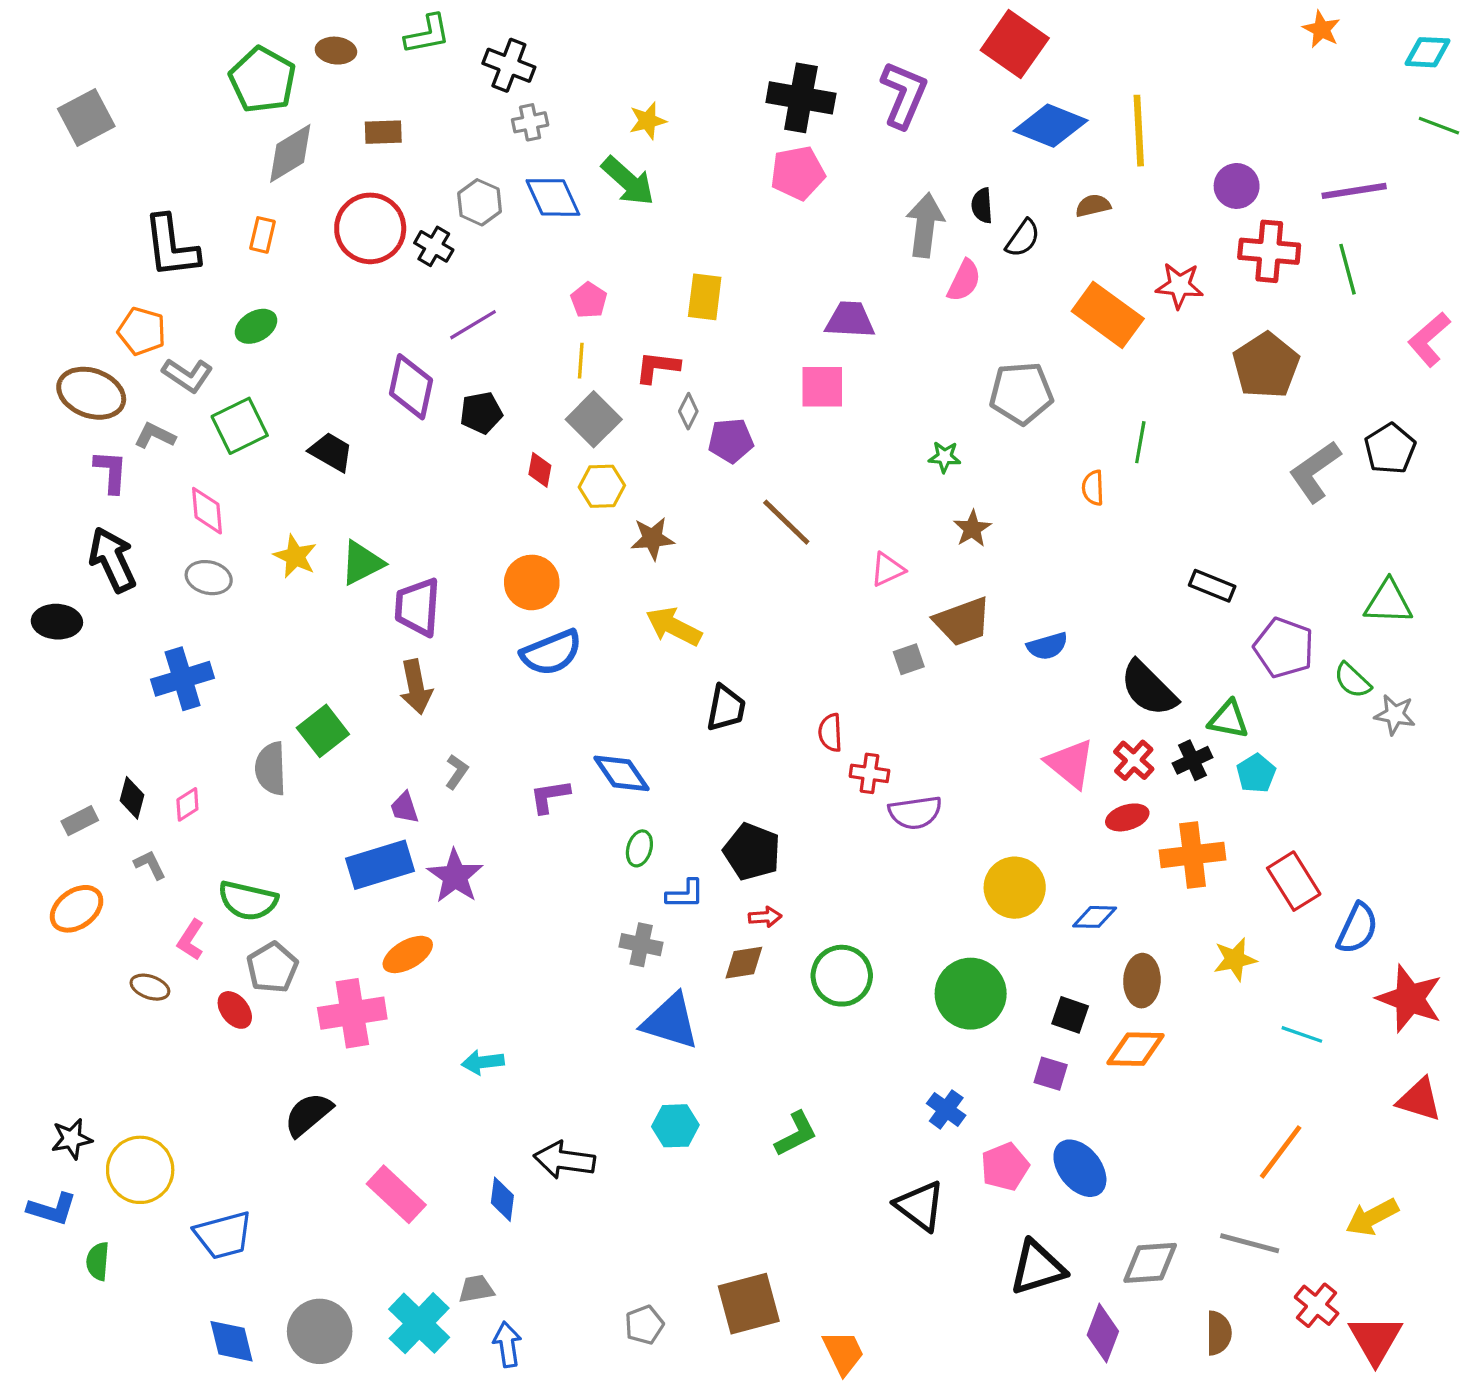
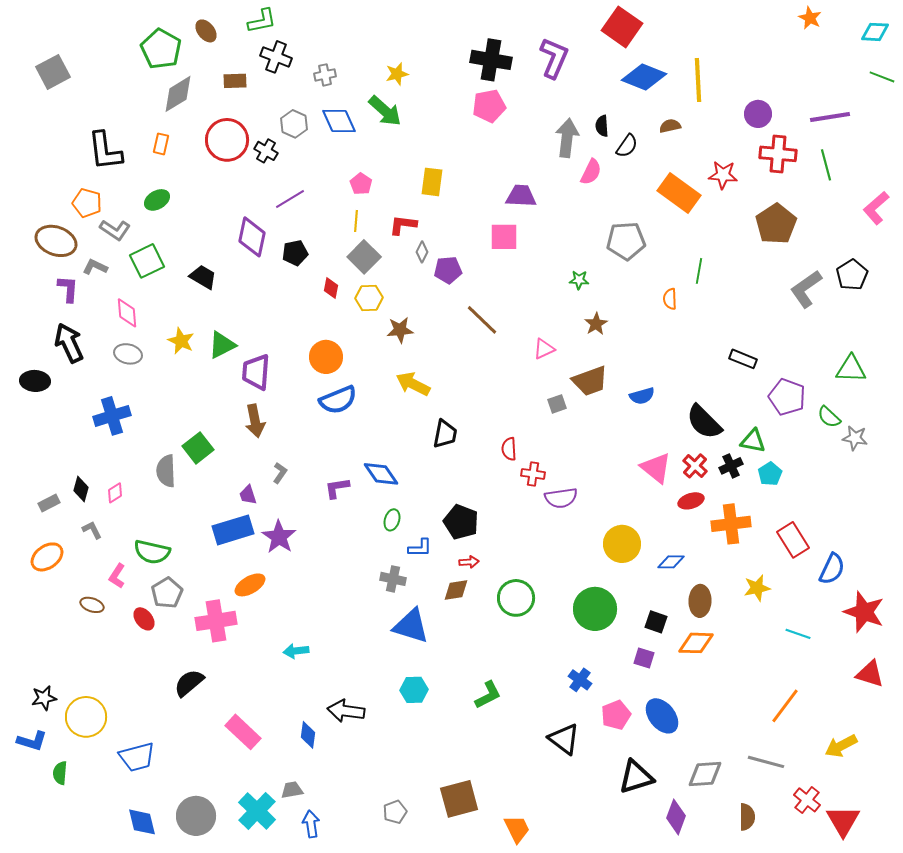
brown ellipse: (336, 51) -> (206, 31), turned 45
black cross: (509, 65) -> (276, 57), moved

